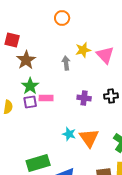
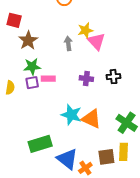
pink triangle: (105, 55) -> (96, 41), moved
green star: (30, 86) -> (32, 67), turned 30
cyan star: (69, 134) -> (71, 115), size x1.5
orange triangle: (89, 138) -> (91, 119), turned -30

